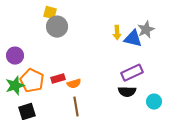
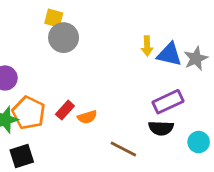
gray star: (146, 30) -> (196, 58), moved
red rectangle: (58, 79) -> (65, 110), turned -32
brown line: (76, 107) -> (123, 149), moved, turned -54

